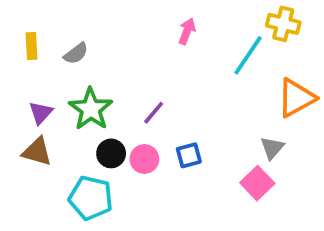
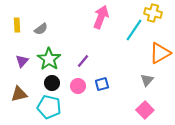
pink arrow: (187, 31) -> (101, 17), size x1.6
brown triangle: (37, 152) -> (19, 94), moved, turned -30
black circle: (111, 153) -> (52, 83), moved
pink square: (257, 183) -> (145, 110), moved

